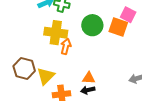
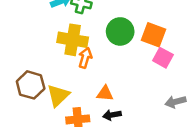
pink square: (128, 15) -> (163, 58), moved
orange triangle: (89, 78) -> (105, 94), moved

